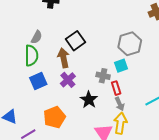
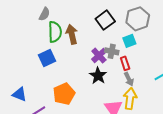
black square: (76, 41) -> (105, 20), moved
green semicircle: (31, 55) -> (55, 32), moved
purple cross: (68, 80) -> (99, 56), moved

